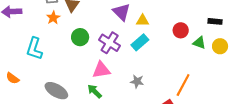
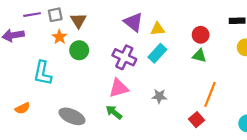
green circle: (80, 37) -> (79, 50), moved
green triangle: (199, 43) -> (199, 56), moved
orange semicircle: (13, 78) -> (22, 108), turned -56

